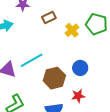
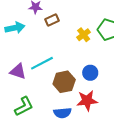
brown rectangle: (49, 17) -> (52, 20), moved
red star: (78, 96) -> (87, 101), size x1.5

